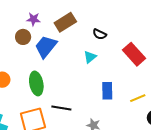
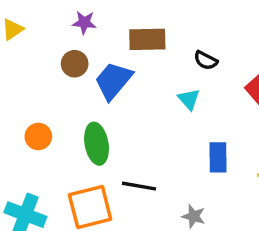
purple star: (33, 19) -> (84, 22), moved
brown rectangle: (65, 22) -> (147, 39), turned 30
cyan triangle: (90, 57) -> (189, 99), turned -32

